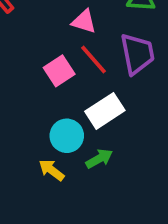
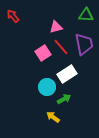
pink triangle: (84, 21) -> (56, 27), turned -32
yellow arrow: (52, 170) -> (53, 117), moved

